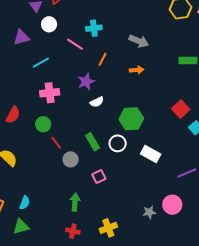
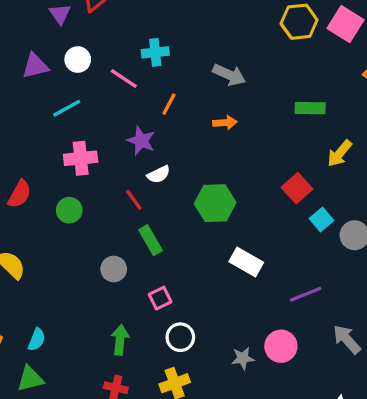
white circle: (49, 24) -> (78, 60), moved
purple star: (86, 82) -> (141, 141), turned -30
red line: (56, 143) -> (134, 200), moved
white circle: (118, 143) -> (180, 337), moved

